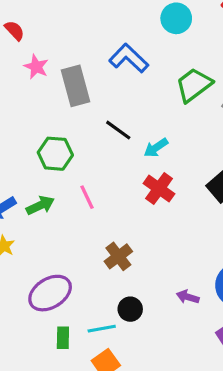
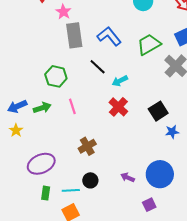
blue L-shape: (129, 58) -> (109, 36), moved
pink star: (36, 67) -> (63, 12), moved

